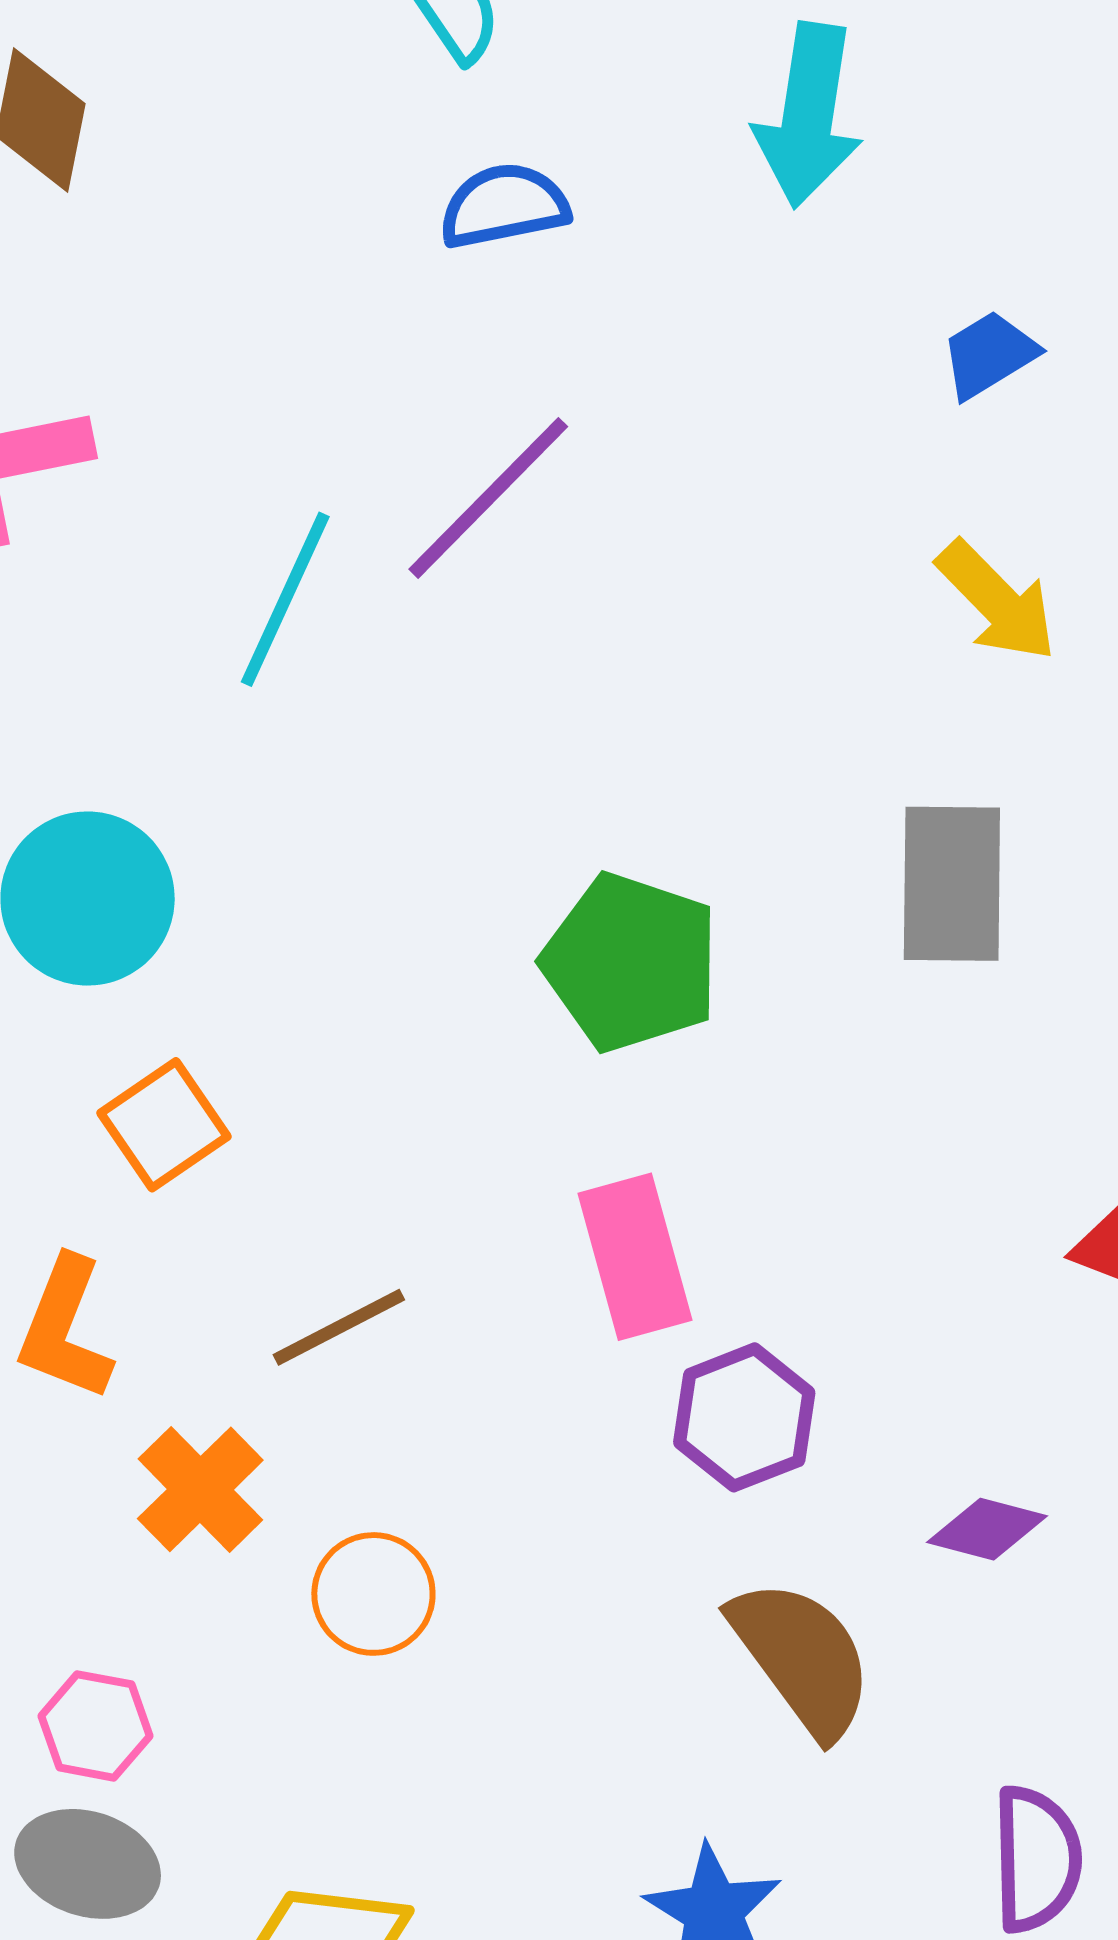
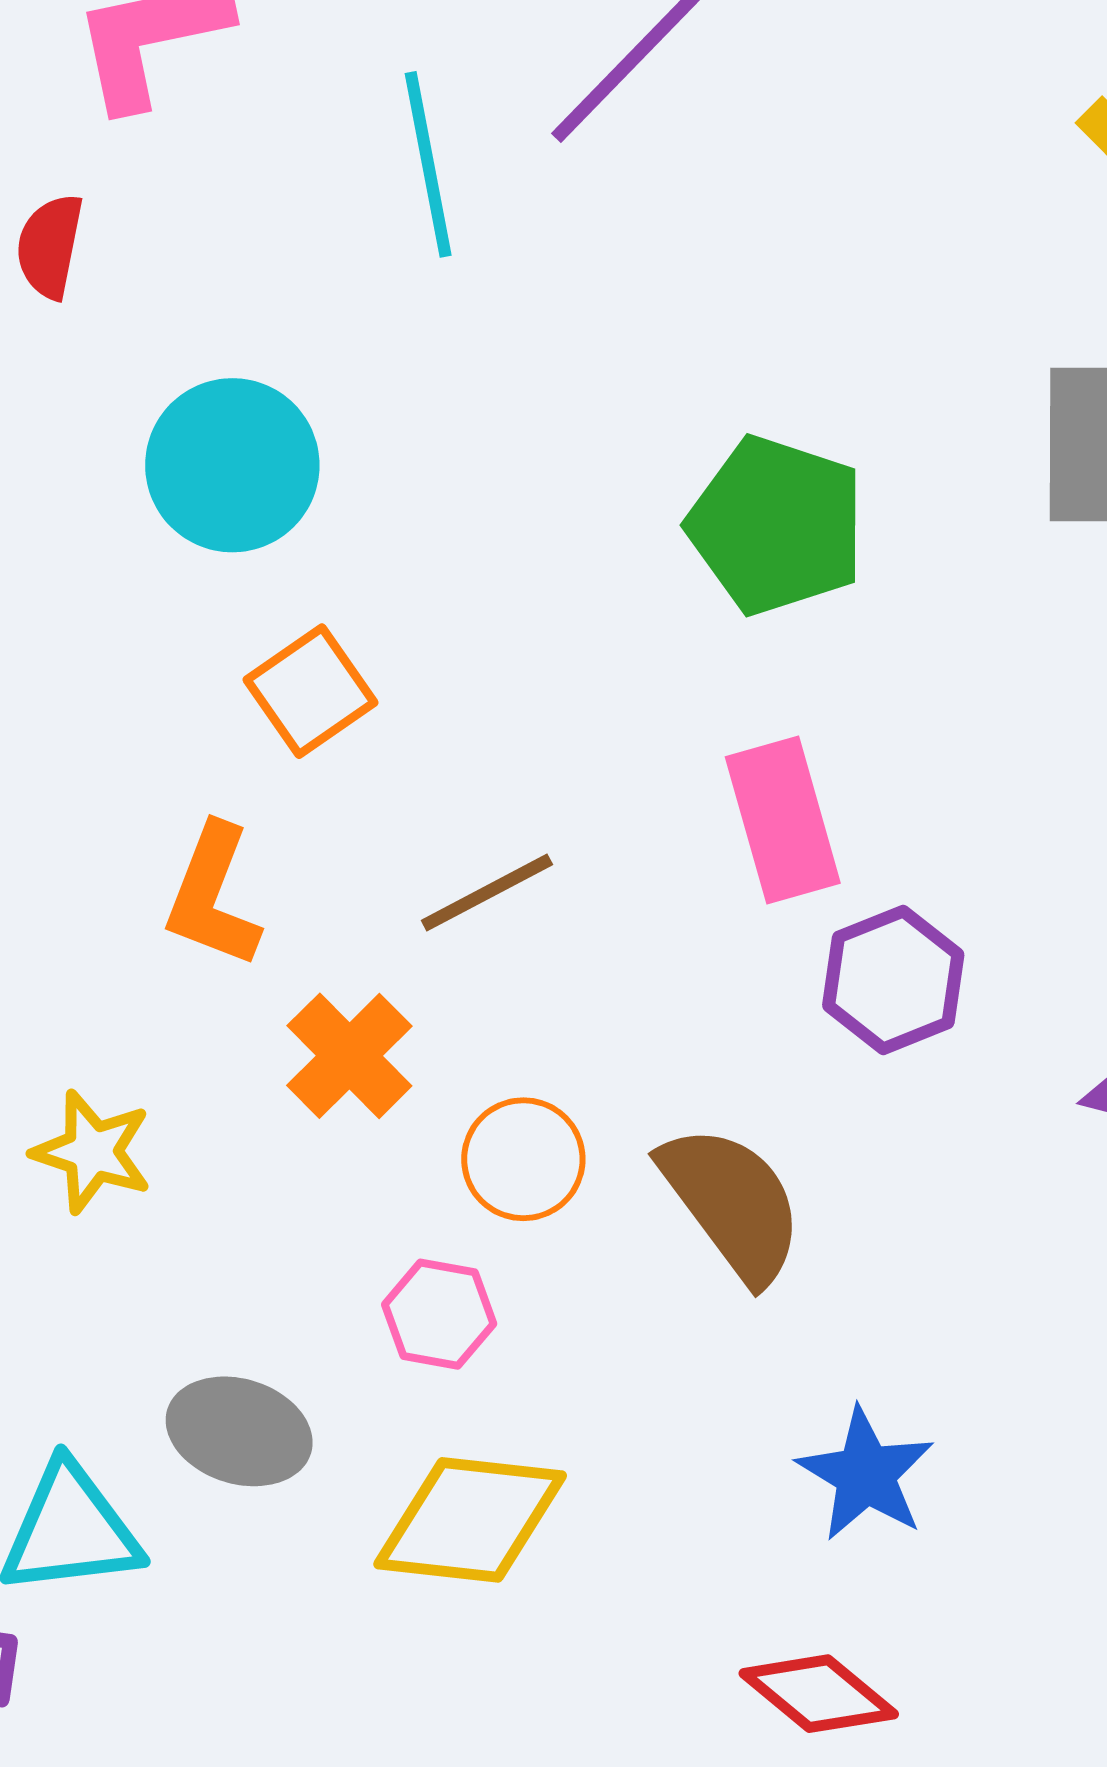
cyan line: (285, 599) -> (428, 164), turned -35
brown semicircle: (802, 1658) -> (732, 1203), moved
pink hexagon: (95, 1726) -> (439, 1314), moved

